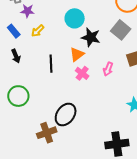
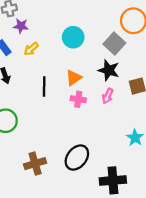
gray square: (121, 30) -> (114, 44), moved
black star: (91, 37) -> (109, 70), moved
pink cross: (82, 73) -> (78, 99), turned -32
black ellipse: (66, 115) -> (77, 158), moved

